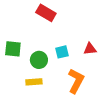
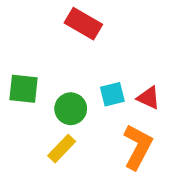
red triangle: (90, 49) -> (149, 98), moved, turned 32
yellow rectangle: (34, 82) -> (62, 149), turned -42

